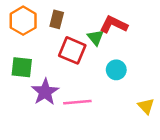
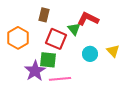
orange hexagon: (23, 21) -> (18, 38), moved
green square: (22, 67) -> (48, 60), moved
yellow triangle: (146, 106) -> (113, 51), moved

